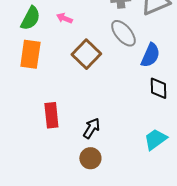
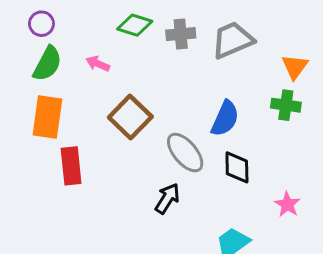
gray ellipse: (123, 33) -> (185, 153), moved
red rectangle: (51, 115) -> (71, 166), moved
black arrow: (91, 128) -> (167, 198), moved

